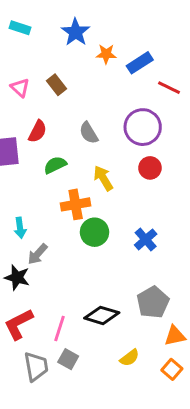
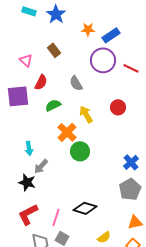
blue star: (76, 32) -> (56, 14), moved
pink triangle: (20, 88) -> (26, 60), moved
red line: (169, 88) -> (131, 68), moved
purple circle: (143, 127) -> (103, 60), moved
orange cross: (76, 204) -> (67, 132), turned -36
blue cross: (146, 239) -> (131, 162), moved
gray pentagon: (153, 302) -> (130, 189), moved

